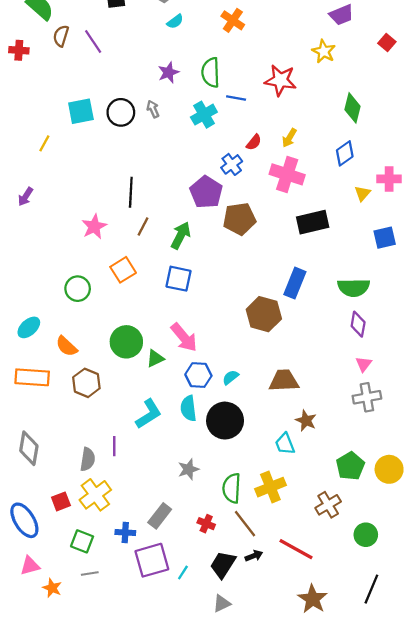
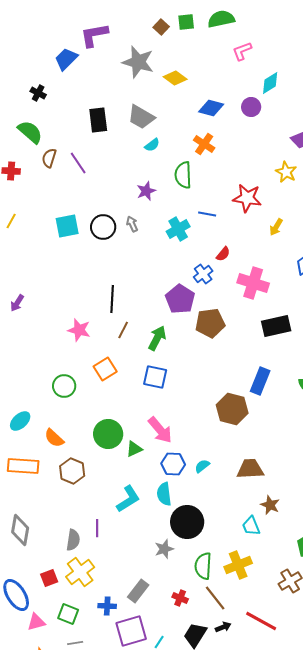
green semicircle: (211, 72) -> (183, 175), moved
yellow arrow: (289, 138) -> (276, 227), moved
yellow line: (44, 143) -> (11, 221), moved
pink star: (94, 227) -> (79, 330), turned -30
black circle: (225, 421) -> (187, 522), moved
pink triangle: (30, 566) -> (36, 622), moved

